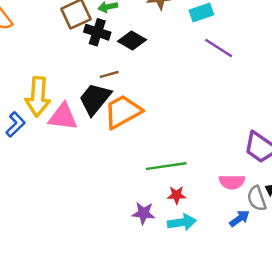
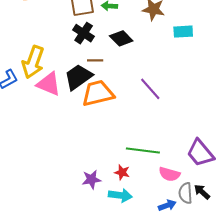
black cross: (97, 32) -> (84, 33), moved
purple line: (219, 48) -> (150, 89), moved
green line: (166, 166) -> (143, 151), moved
purple star: (143, 213) -> (91, 179), turned -30

